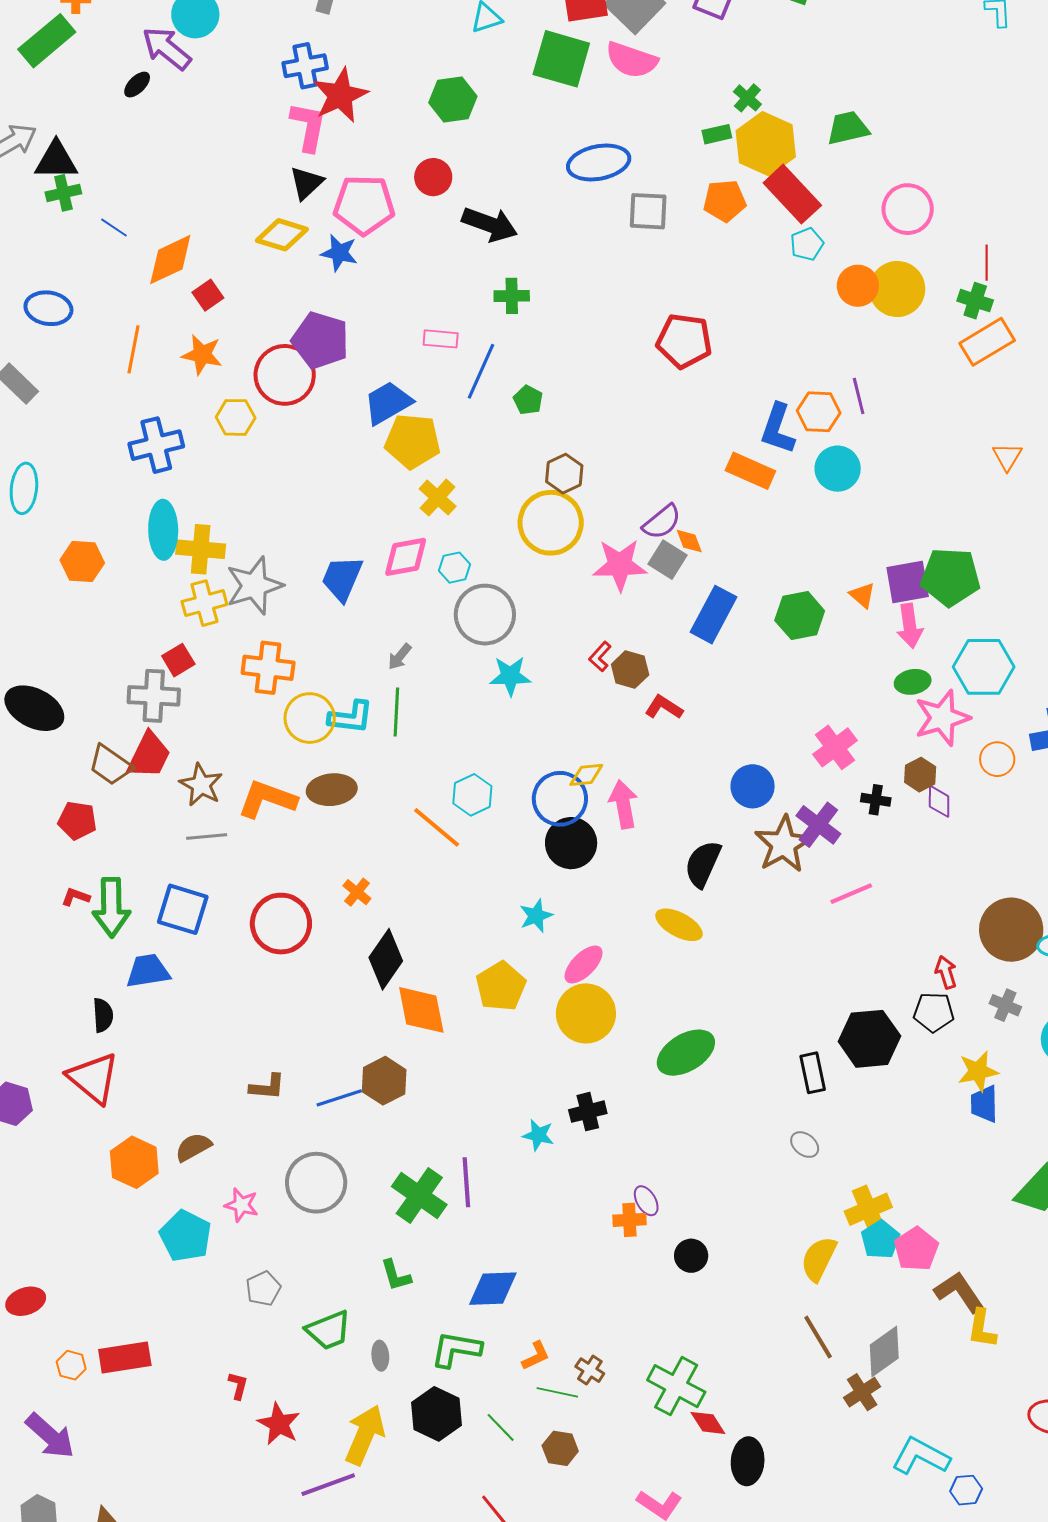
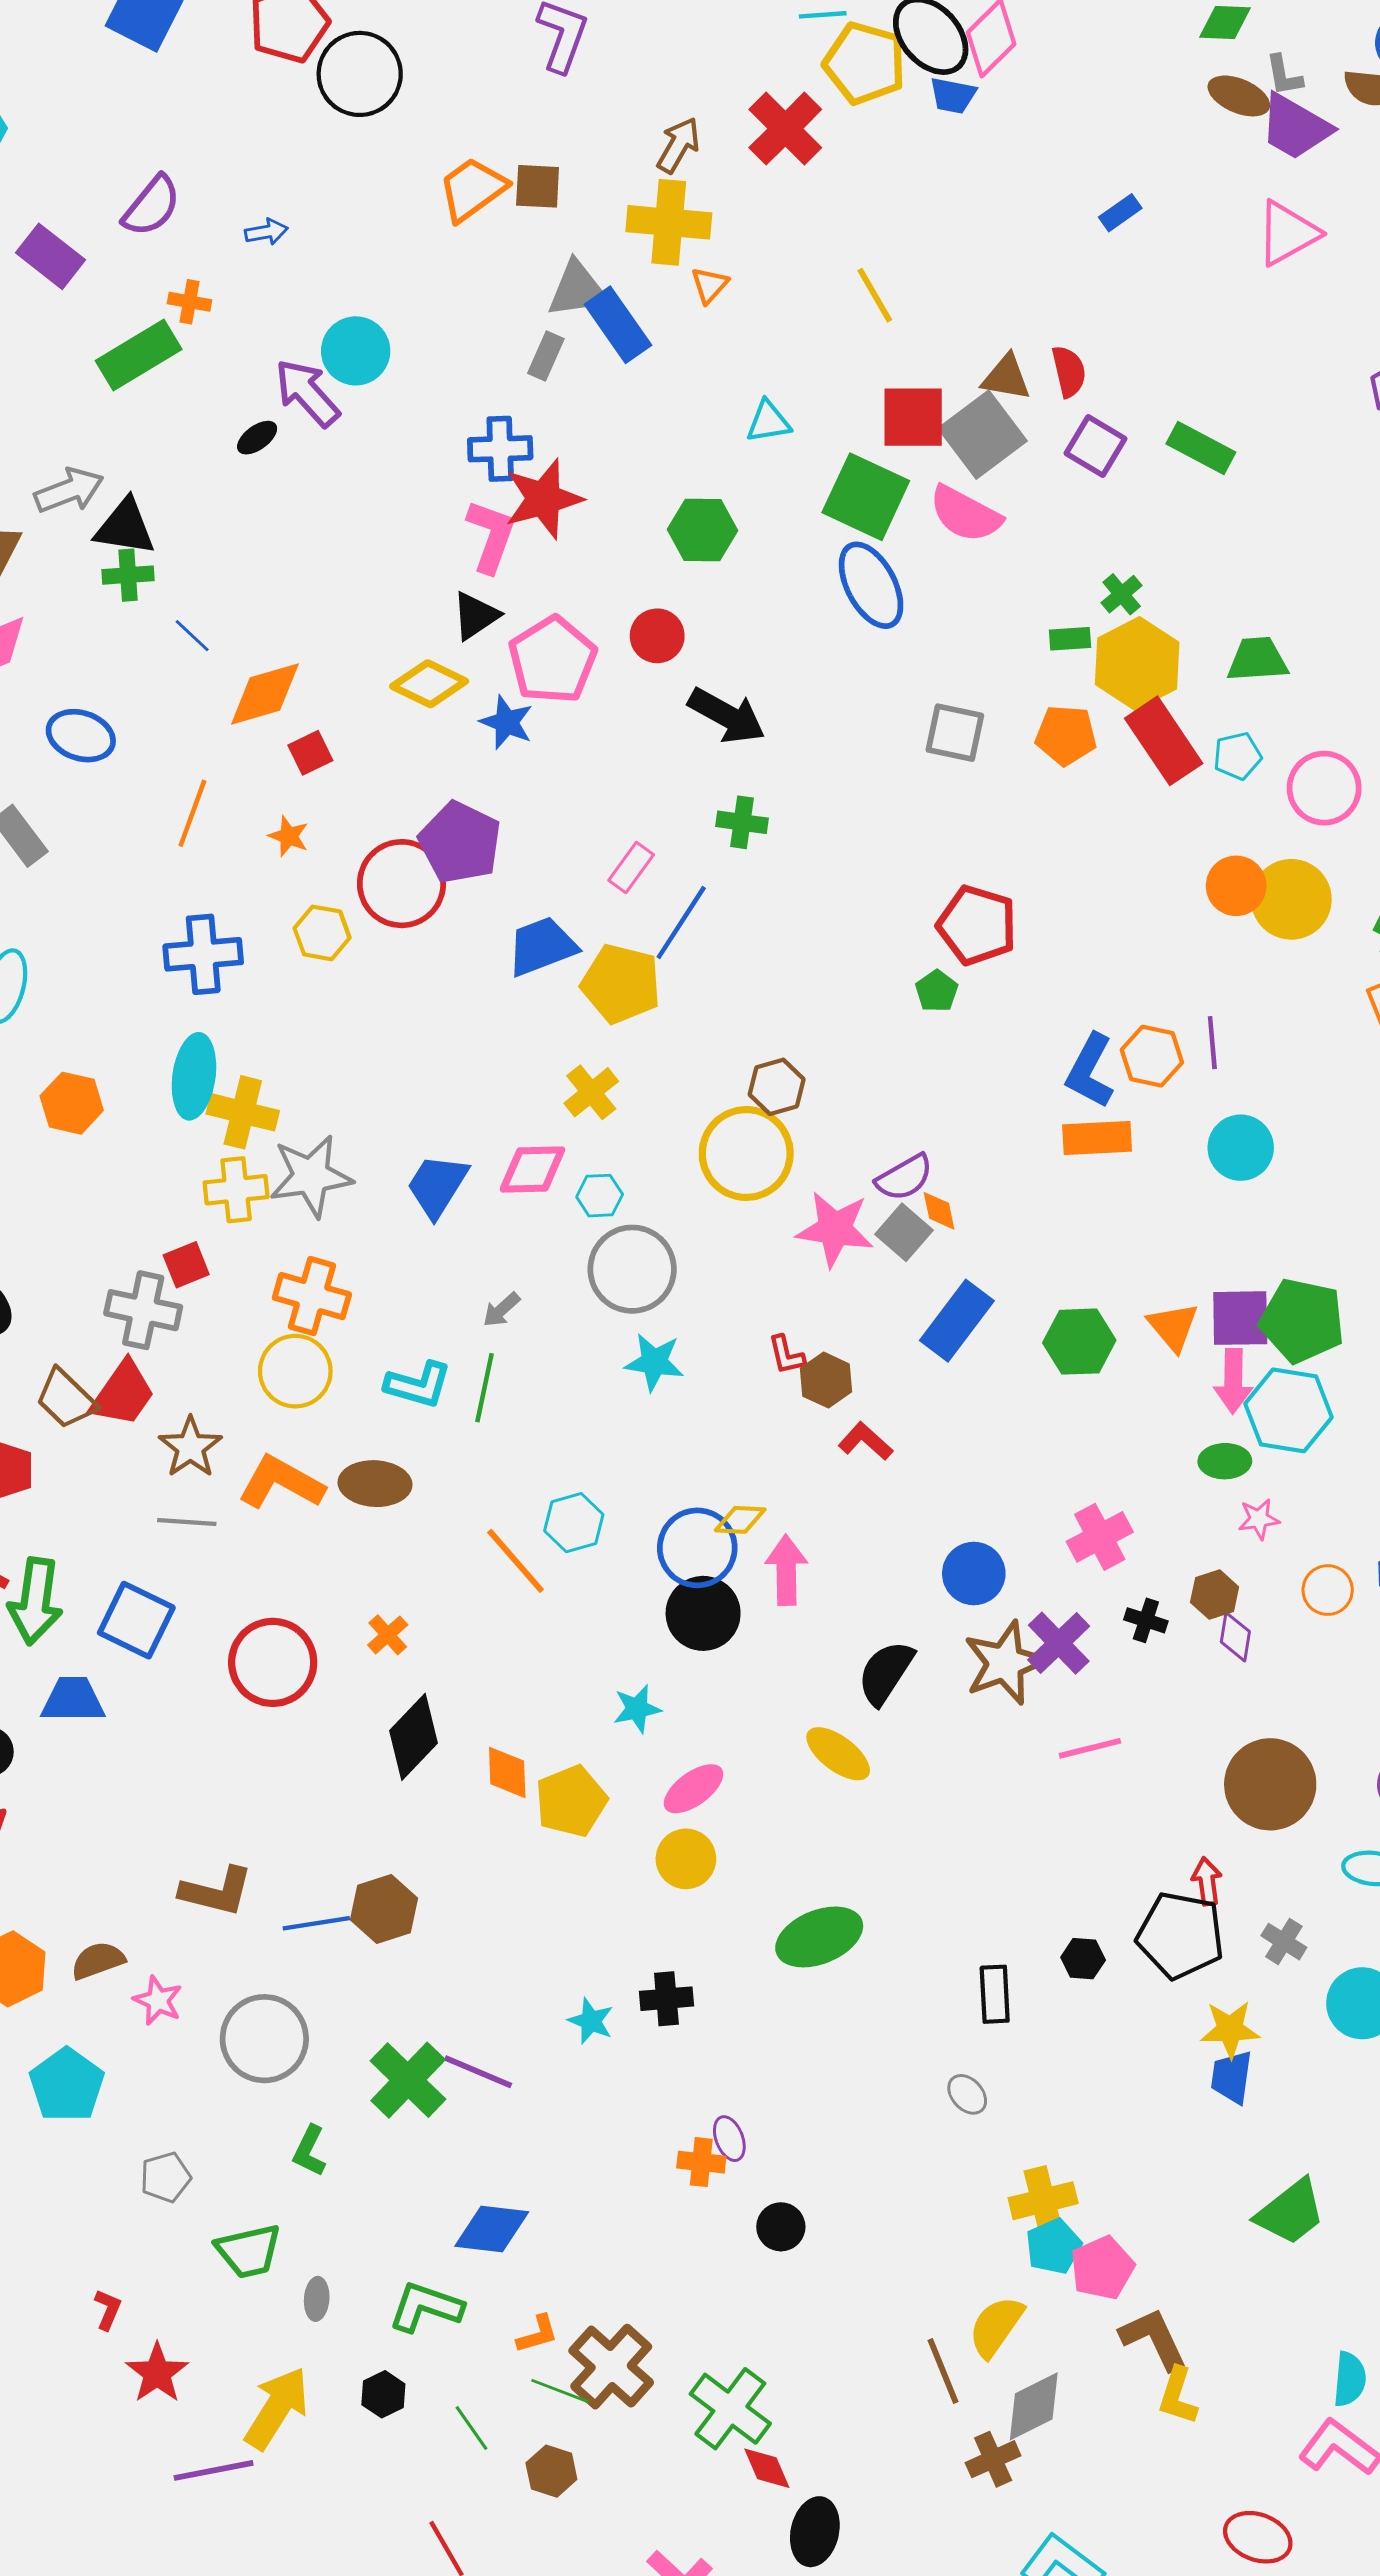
blue ellipse: (599, 163) -> (871, 585), moved, turned 64
pink pentagon: (364, 205) -> (552, 660), turned 30
cyan pentagon: (807, 244) -> (1237, 756), moved
pink rectangle: (441, 339) -> (631, 868), turned -68
orange star: (202, 355) -> (289, 836), size x0.7
green pentagon: (528, 400) -> (937, 991), moved
yellow pentagon: (413, 441) -> (621, 984), moved
cyan circle: (838, 469) -> (1241, 1148), moved
orange rectangle: (750, 471) -> (1097, 1138), moved, turned -36
orange triangle: (862, 595) -> (1173, 1327), size x1.4
red L-shape: (600, 657) -> (786, 1355), turned -64
cyan hexagon: (984, 667) -> (1288, 1410), moved
yellow circle: (310, 718) -> (295, 1371), moved
pink star: (942, 718) -> (1259, 1519), size x0.5
brown circle: (1011, 930) -> (1270, 1784), moved
orange diamond: (421, 1010) -> (507, 1772), moved, size x0.7
black pentagon: (934, 1012) -> (1180, 1935), size x1.5
yellow circle: (586, 1013) -> (686, 1859), size x0.7
black hexagon: (869, 1039) -> (1083, 1959), size x0.5
brown L-shape: (267, 1087) -> (217, 1891), size x1.4
purple line: (466, 1182) -> (478, 2072), turned -72
pink star: (241, 1205) -> (158, 2000), moved
yellow semicircle: (819, 1259) -> (996, 2327), moved
green L-shape: (396, 1275) -> (309, 2151), moved, turned 33
brown cross: (590, 1370) -> (611, 2367), size x2.0
black hexagon: (437, 1414) -> (383, 2394), size x0.6

